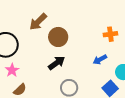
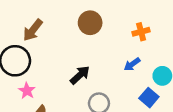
brown arrow: (38, 22) -> (33, 30), moved
brown circle: (58, 37) -> (90, 23), moved

